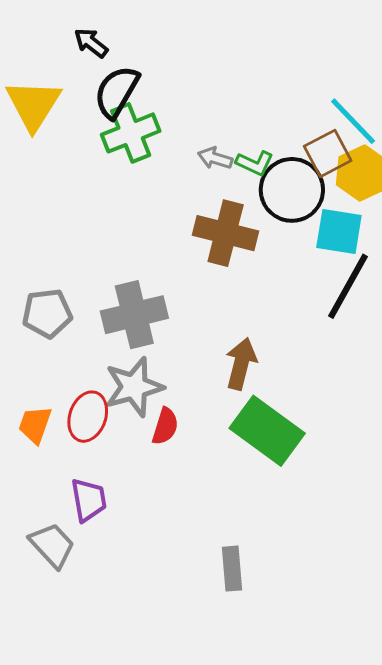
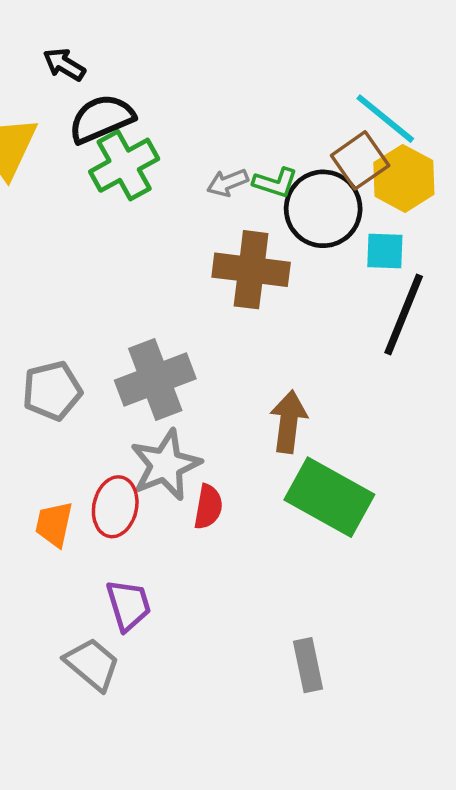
black semicircle: (117, 92) -> (102, 119), turned 44
gray arrow: (215, 158) -> (228, 183), turned -32
cyan square: (339, 231) -> (385, 251), size x0.7

